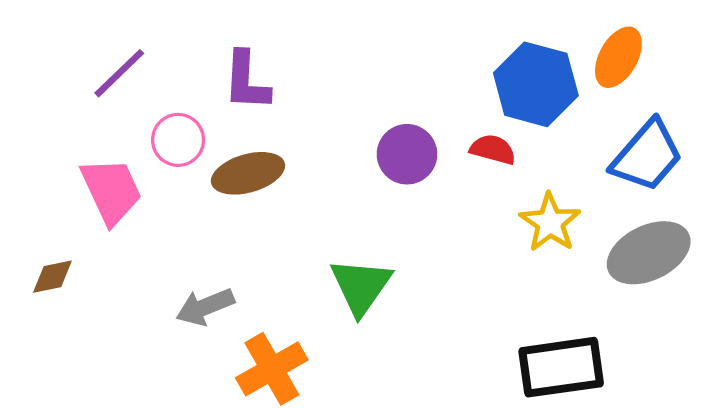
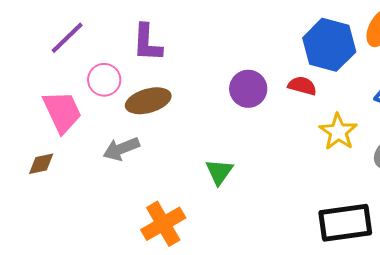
brown diamond: (52, 277) -> (41, 164), moved
green triangle: (361, 286) -> (219, 172), size x0.7
gray arrow: (205, 307) -> (121, 149), moved

